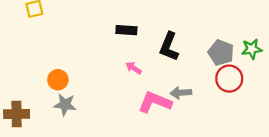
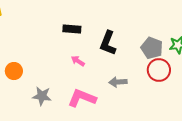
pink L-shape: (155, 102) -> (82, 98), moved
gray star: (65, 105) -> (42, 96), moved

